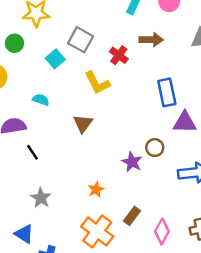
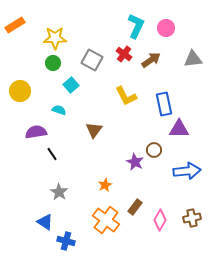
brown arrow: (151, 40) -> (151, 60), turned -36
green circle: (14, 43) -> (53, 63), moved
red cross: (119, 55) -> (124, 54), moved
cyan square: (55, 59) -> (71, 85), moved
yellow L-shape: (97, 83) -> (126, 96), moved

